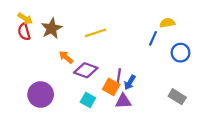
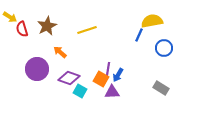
yellow arrow: (25, 18) -> (10, 17), moved
yellow semicircle: (167, 23) -> (152, 21), size x1.5
purple diamond: (86, 70) -> (69, 78), moved
purple circle: (41, 94) -> (37, 69), moved

